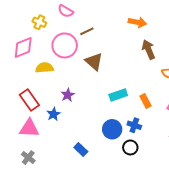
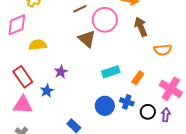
pink circle: (65, 45) -> (105, 20), moved
orange rectangle: (145, 101) -> (138, 78), turned 64
black circle: (130, 147) -> (148, 112), moved

